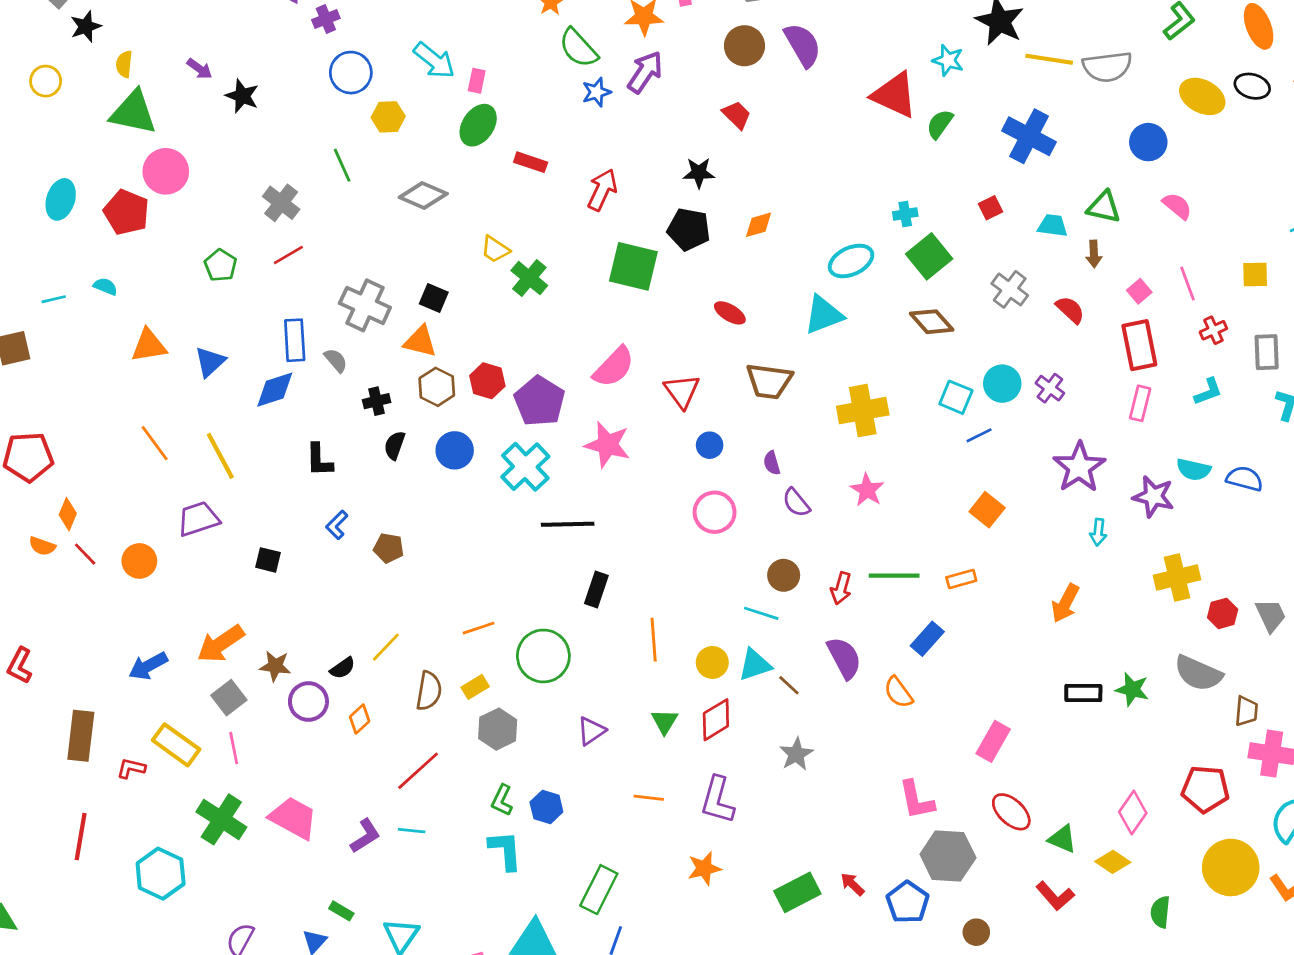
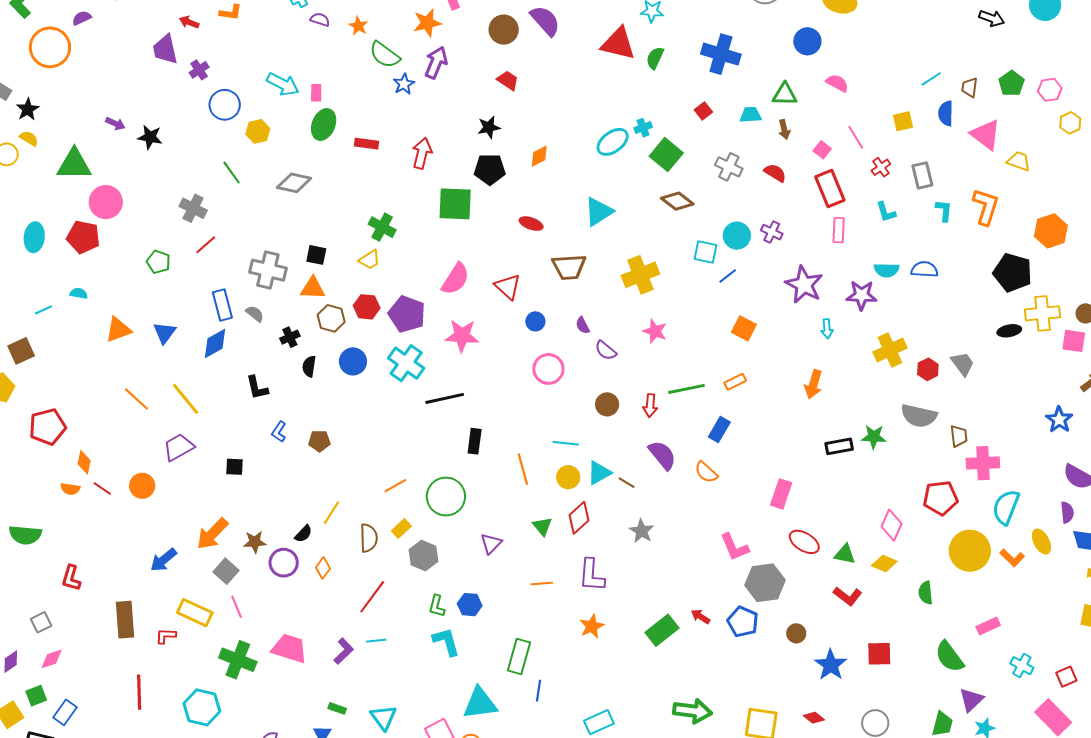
yellow semicircle: (124, 64) -> (29, 138), moved, turned 126
yellow trapezoid: (495, 249) -> (370, 260), moved, turned -55
cyan ellipse: (851, 261) -> (613, 142), moved
cyan L-shape: (1208, 392) -> (886, 212), turned 105
cyan line: (761, 613) -> (566, 443), moved

